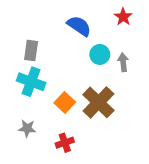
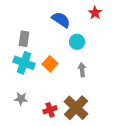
gray arrow: (123, 62) -> (82, 70), moved
orange square: (65, 102) -> (50, 64), moved
brown cross: (98, 102) -> (76, 108), moved

